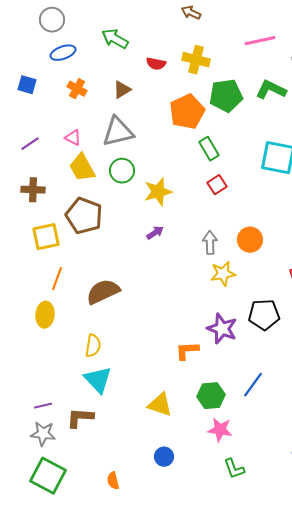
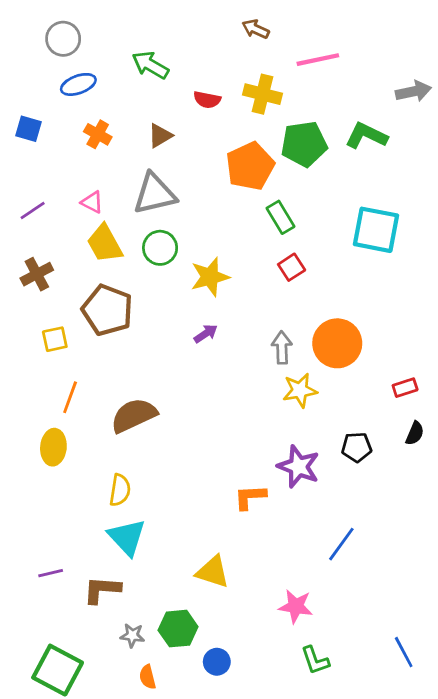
pink line: (260, 41) -> (318, 60), moved
brown cross: (33, 190) -> (37, 274), turned -30
yellow square: (46, 237) -> (55, 339), size x0.7
orange circle: (250, 240) -> (337, 343), size x1.4
black pentagon: (264, 315) -> (357, 447), size x0.7
green hexagon: (211, 396) -> (178, 629), moved
gray star: (43, 434) -> (132, 635), moved, size x0.7
blue circle: (164, 457) -> (217, 662), moved

